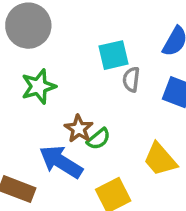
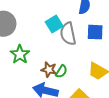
gray semicircle: (131, 79) -> (68, 34), size x1.6

